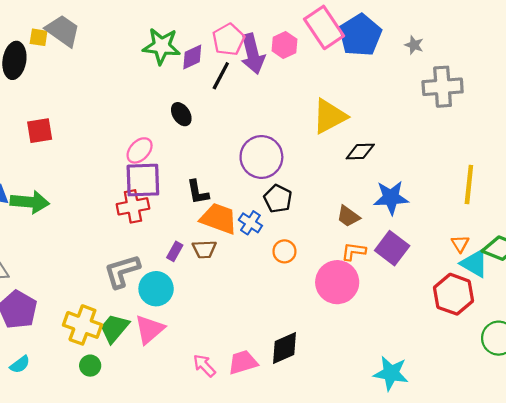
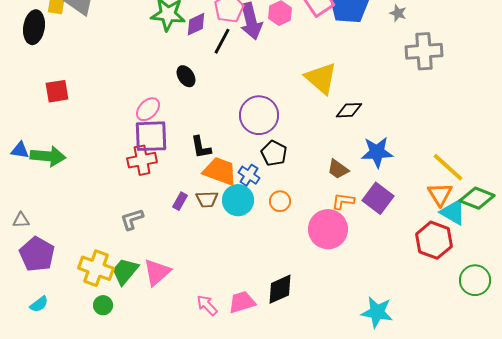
yellow triangle: (329, 116) -> (321, 78), turned -51
yellow line: (469, 184) -> (448, 167), moved, turned -54
orange triangle: (460, 244) -> (440, 194), size x1.5
gray L-shape: (122, 271) -> (132, 219), size x0.7
cyan circle: (156, 289) -> (238, 200), moved

